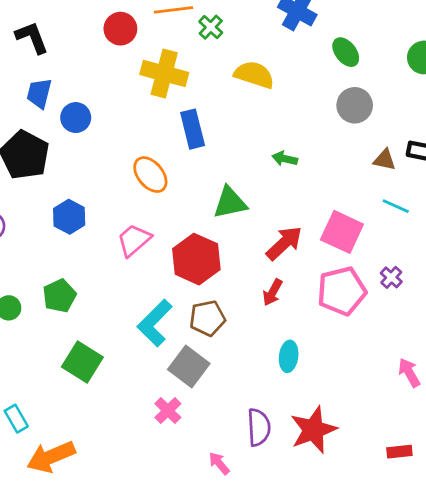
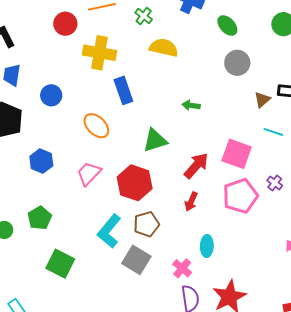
green cross: (211, 27) -> (144, 16), moved
blue circle: (76, 118) -> (51, 95), moved
brown triangle: (385, 160) -> (262, 100), turned -48
pink cross: (168, 411) -> (182, 268), moved

